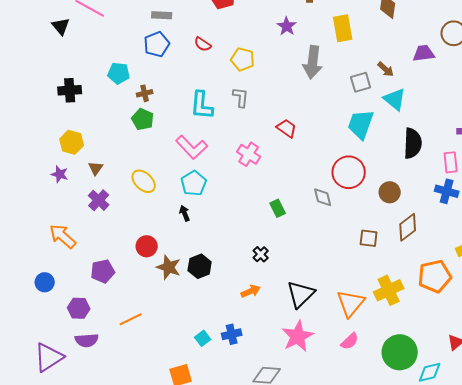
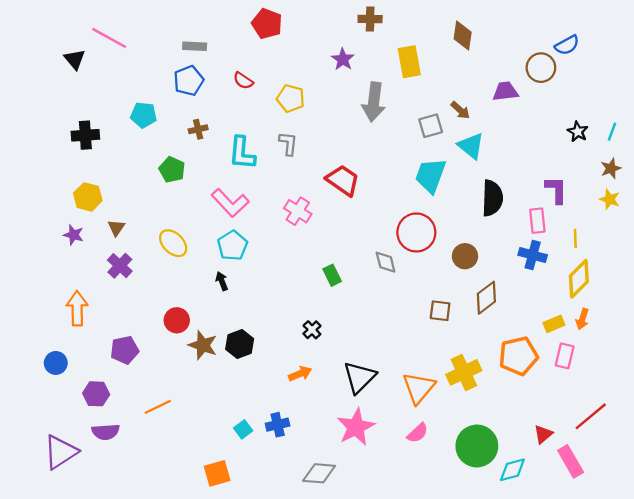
brown cross: (145, 93) -> (198, 129), moved
red trapezoid: (287, 128) -> (343, 180), size x1.4
orange arrow: (63, 236) -> (77, 308), turned 48

